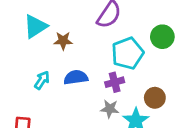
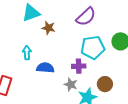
blue semicircle: (76, 77) -> (45, 68), moved
cyan arrow: (42, 80) -> (27, 53), turned -48

